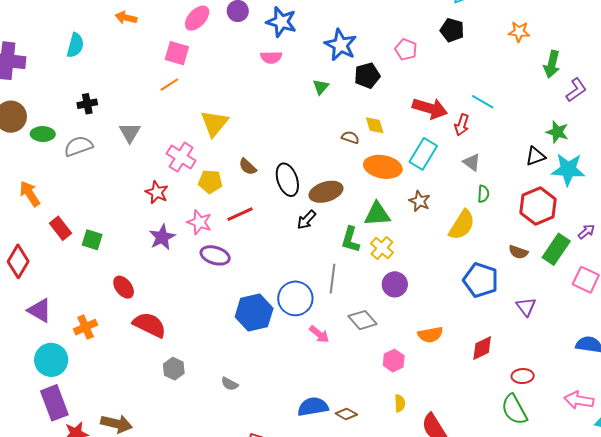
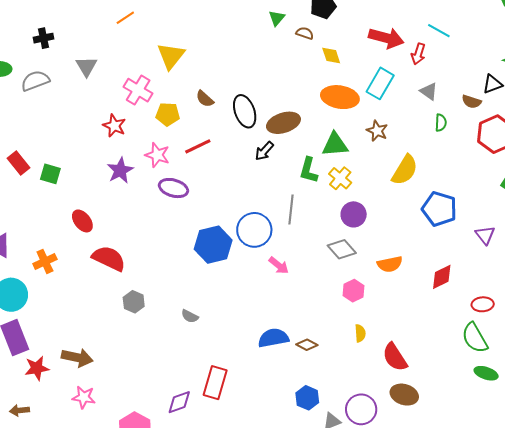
brown semicircle: (350, 137) -> (305, 33), moved
yellow semicircle: (462, 225) -> (405, 170), moved
brown semicircle: (518, 252) -> (471, 102), moved
gray diamond: (363, 320) -> (342, 249), moved

